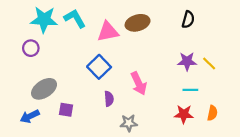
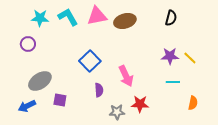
cyan star: (44, 20) -> (40, 18), size x0.7
pink triangle: (108, 32) -> (97, 16), moved
red star: (184, 114) -> (140, 104), moved

